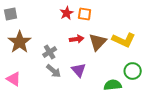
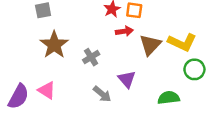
red arrow: (77, 39) -> (124, 31), moved
gray arrow: (54, 71) -> (102, 94), moved
green circle: (133, 71) -> (194, 69), moved

